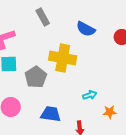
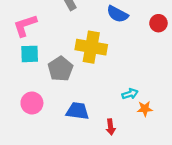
cyan arrow: (90, 95) -> (130, 94), moved

